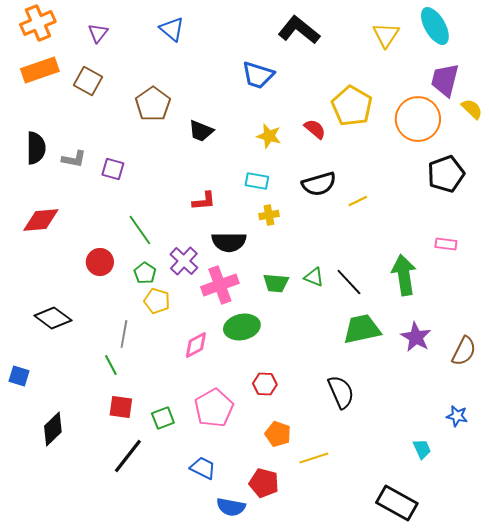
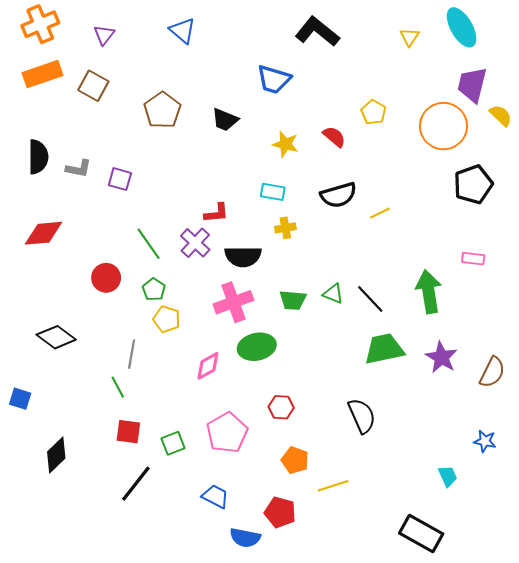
yellow triangle: (386, 35) -> (410, 37), size x0.7
yellow pentagon: (352, 106) -> (373, 112), size x0.6
black trapezoid: (201, 131) -> (225, 120), moved
purple cross: (184, 261) -> (195, 243), moved

